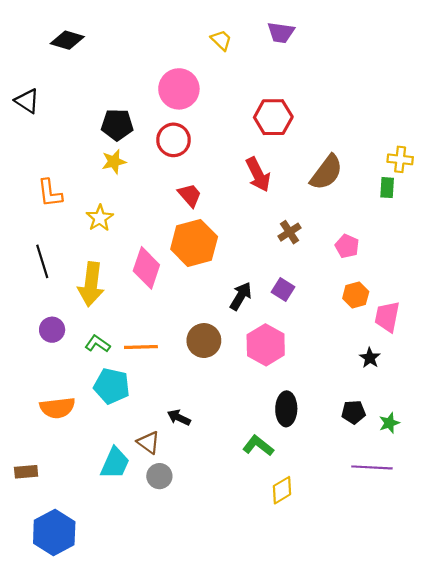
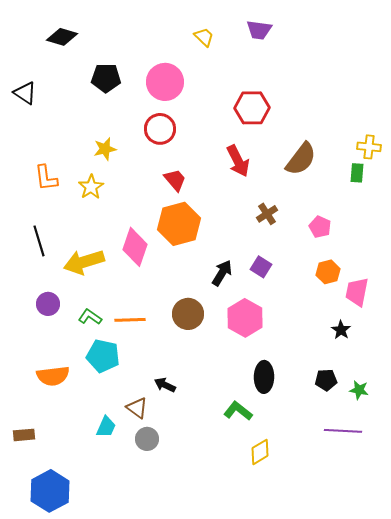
black pentagon: (117, 125) -> (106, 78), moved
yellow star: (100, 218) -> (91, 187), moved
yellow arrow: (91, 284) -> (84, 262), turned 66
green star: (389, 423) -> (359, 390), turned 30
cyan trapezoid: (115, 463) -> (106, 427), size x0.7

